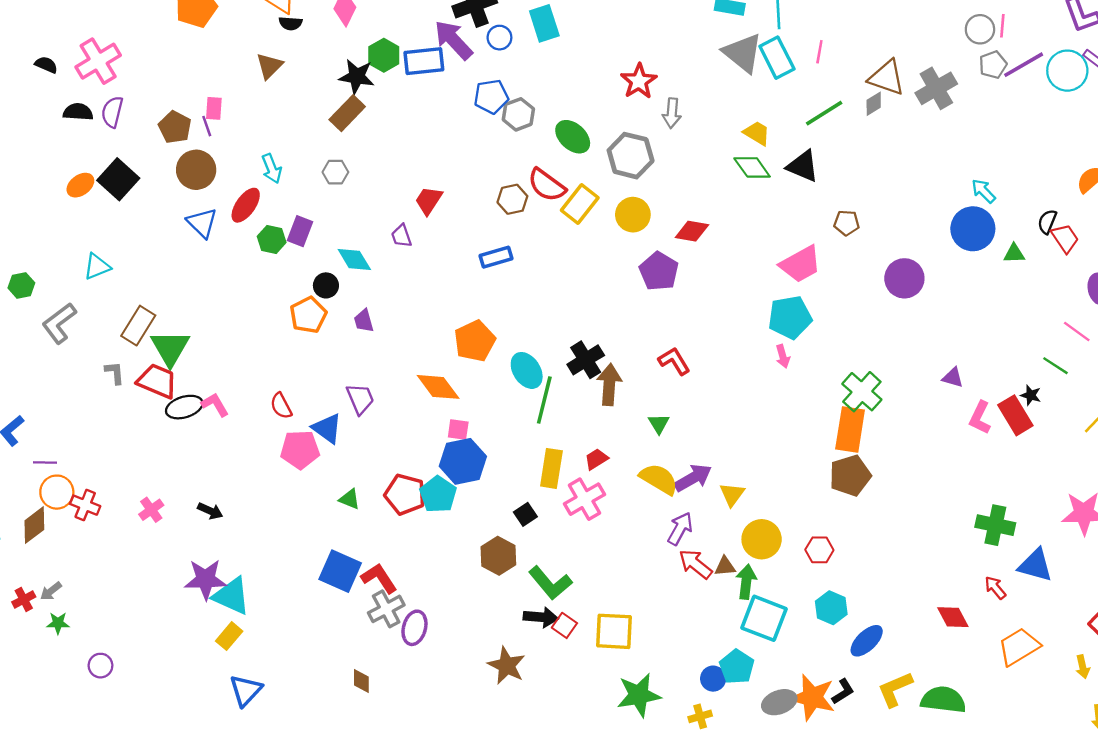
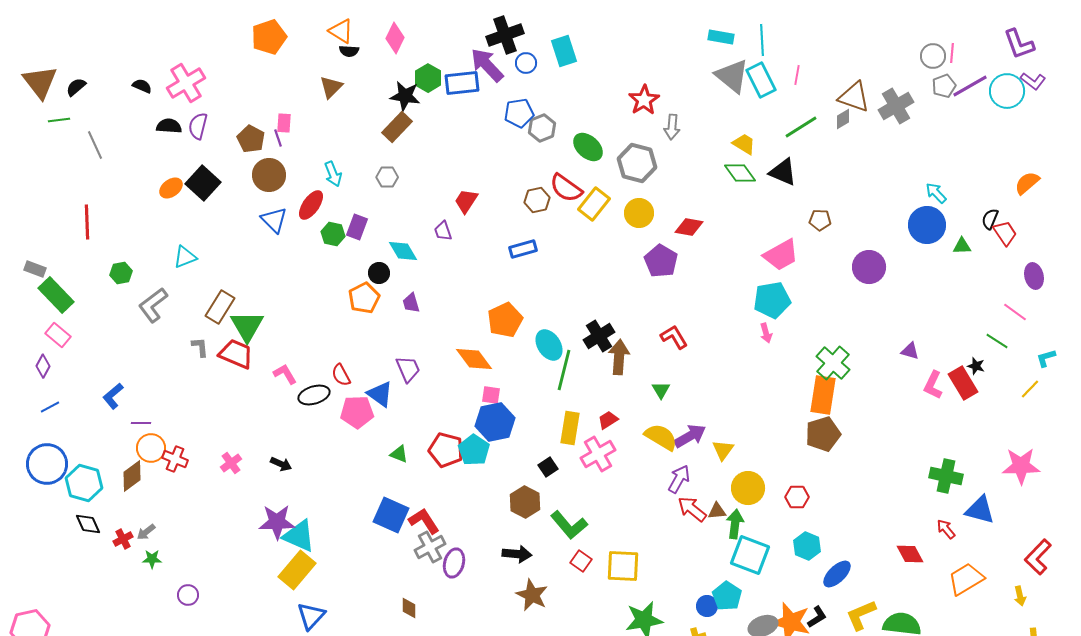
black ellipse: (184, 407) -> (314, 395), moved
black arrow: (541, 617) -> (517, 554), moved
yellow rectangle: (229, 636) -> (297, 570), size x1.6

